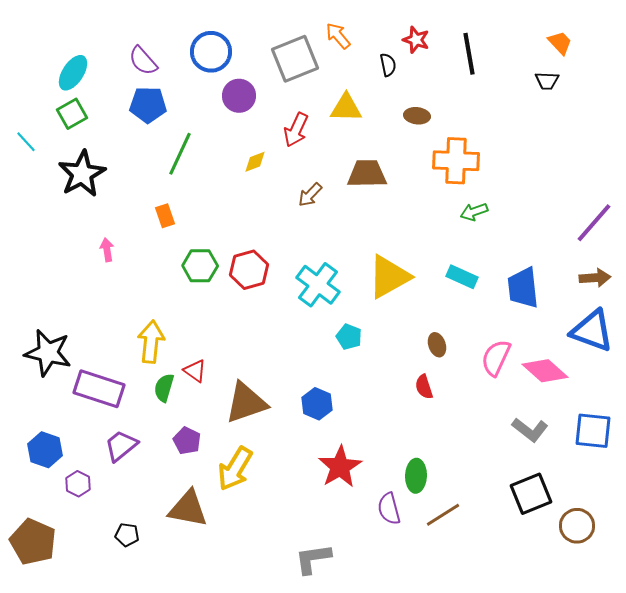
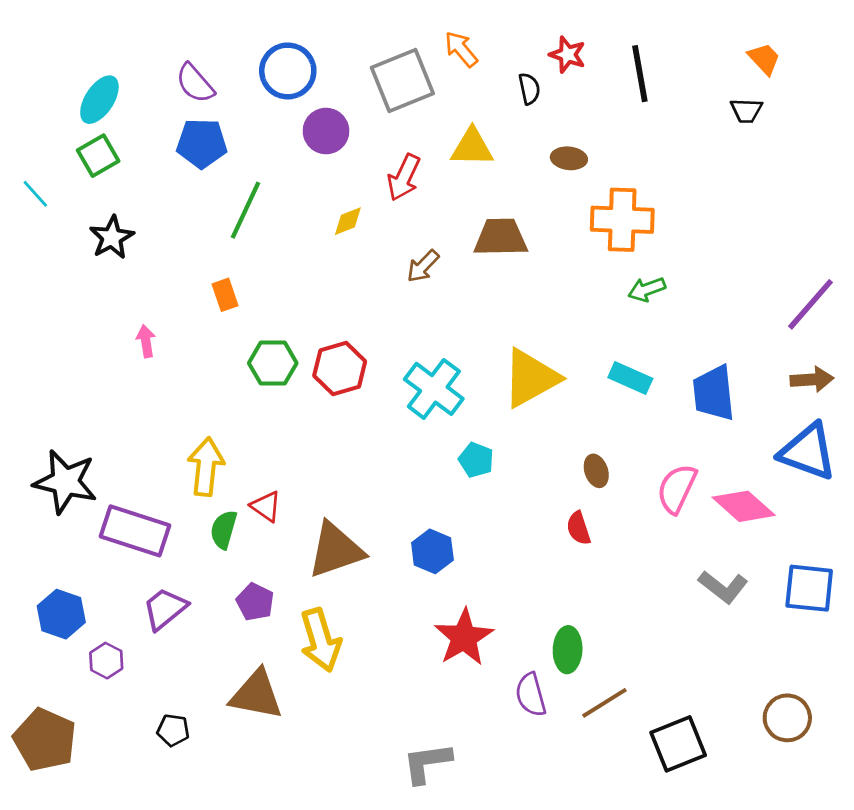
black star: (82, 174) -> (112, 237), size x0.7
yellow arrow: (235, 469) -> (321, 640), turned -48
black square: (531, 494) -> (678, 744), moved

